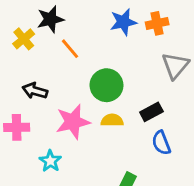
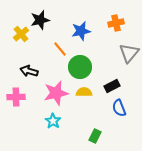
blue star: (123, 22) -> (81, 31), moved
orange line: (70, 49) -> (60, 49), moved
cyan star: (50, 161) -> (53, 121), moved

